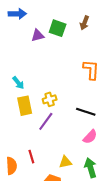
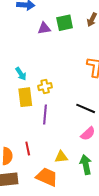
green square: (58, 28) -> (65, 23), turned -36
yellow cross: (50, 99) -> (45, 87), moved
purple line: (46, 121) -> (45, 115), turned -36

